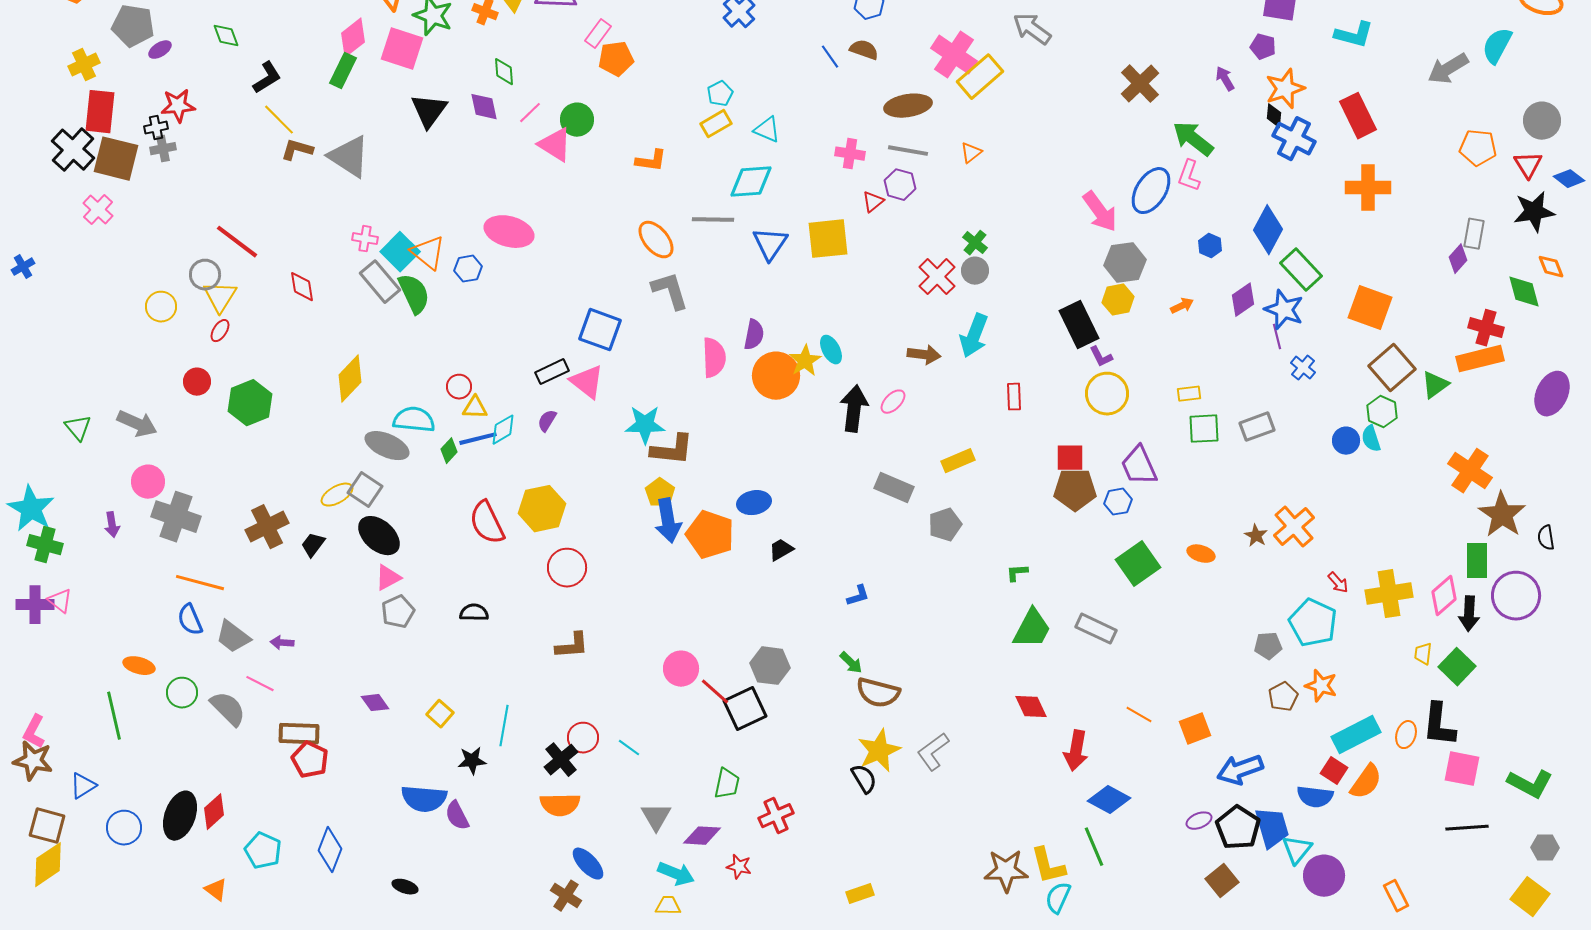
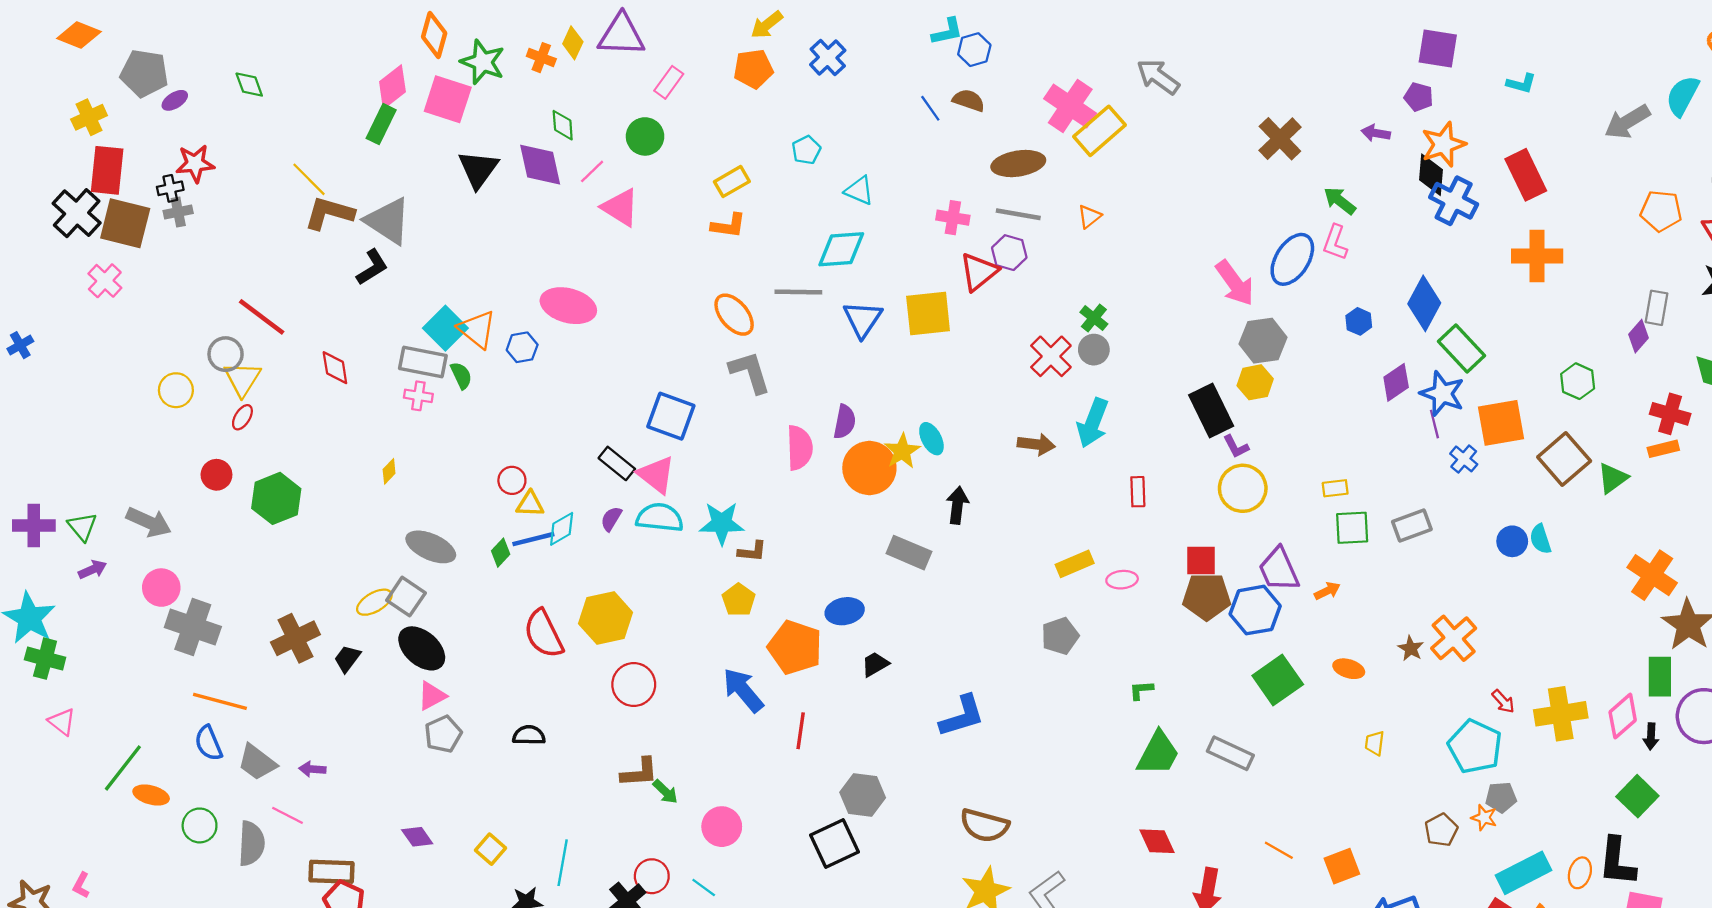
cyan L-shape: (1354, 35) -> (1521, 83), size x0.7
orange pentagon: (616, 59) -> (753, 69), moved
black L-shape: (267, 78) -> (372, 267), moved
purple arrow: (1225, 79) -> (1376, 133), turned -50
purple diamond: (484, 107) -> (540, 165), size x1.4
black diamond: (1274, 116) -> (1431, 175), size x1.5
green circle: (577, 120) -> (645, 136), moved
yellow rectangle: (716, 124) -> (732, 182), moved
green arrow: (1193, 139) -> (1340, 201), size x0.7
brown L-shape: (297, 150) -> (329, 213), size x1.4
red triangle: (873, 202) -> (979, 272), size x1.6
pink cross: (365, 239) -> (418, 396), moved
gray rectangle: (380, 282) -> (423, 362), turned -39
green semicircle: (414, 294) -> (461, 376), size x0.6
orange arrow: (1182, 306) -> (1327, 591), moved
orange square: (1370, 308) -> (1501, 423), moved, turned -30
orange rectangle: (1480, 359) -> (1663, 449), size x0.6
black rectangle: (552, 372) -> (617, 463), turned 64
yellow diamond: (350, 379) -> (389, 471), size x0.5
pink ellipse: (893, 402) -> (1122, 580), moved, turned 40
black arrow: (854, 409) -> (957, 505), size x0.7
green hexagon: (1382, 412) -> (1578, 381), moved
cyan semicircle: (414, 420) -> (660, 518), moved
brown L-shape: (672, 450) -> (752, 551), size x0.6
gray rectangle: (894, 488) -> (909, 553), moved
blue hexagon: (1118, 502) -> (1255, 610), size x1.6
blue arrow: (668, 521) -> (743, 690), moved, turned 150
purple arrow: (112, 525) -> (92, 569), moved, turned -105
blue L-shape: (858, 596) -> (962, 716), size x1.8
purple cross: (35, 605) -> (34, 526), moved
black arrow: (1469, 614) -> (1651, 736), size x0.7
gray pentagon: (1268, 646) -> (1501, 797), moved
yellow trapezoid: (1423, 654) -> (1375, 743), moved
green arrow: (851, 663) -> (665, 792), moved
pink circle: (681, 669) -> (722, 827), moved
orange star: (1321, 686) -> (1484, 818), size x0.7
red line: (715, 692) -> (801, 731), moved, turned 56
gray semicircle: (228, 709) -> (251, 844), turned 48
green line: (114, 716) -> (123, 768), moved, turned 51
pink L-shape: (34, 732) -> (81, 885), moved, size x0.7

